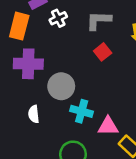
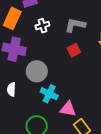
white cross: (58, 18) -> (42, 26), moved

